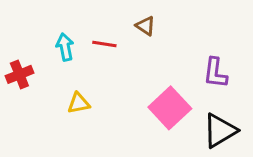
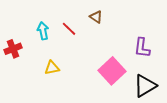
red line: (104, 44) -> (69, 29), turned 35

